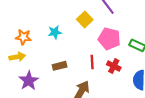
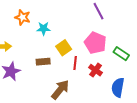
yellow square: (85, 20) -> (64, 48), moved
orange star: (23, 37) -> (23, 17), moved

